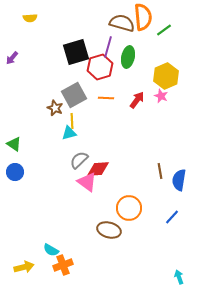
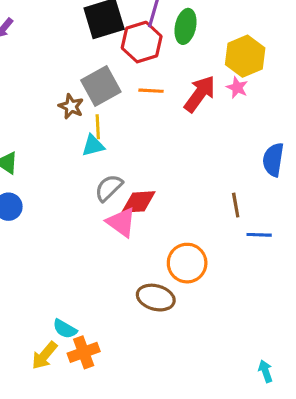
red arrow: (137, 100) -> (200, 94), size x1.4
blue semicircle: (179, 180) -> (273, 160), moved
blue line: (172, 217) -> (259, 235), moved, turned 49
yellow arrow: (24, 267) -> (44, 356), moved, turned 144

